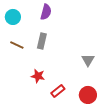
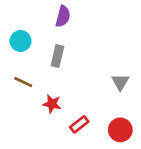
cyan circle: (13, 17) -> (21, 41), moved
brown line: (17, 45) -> (23, 82), moved

